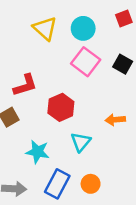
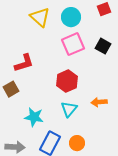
pink square: (86, 62) -> (73, 44), turned 30
red hexagon: (61, 107) -> (67, 81), moved
orange arrow: (115, 120) -> (99, 102), moved

